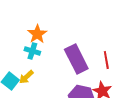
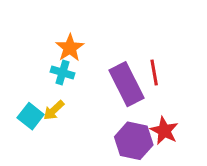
red line: (106, 60) -> (154, 73), moved

